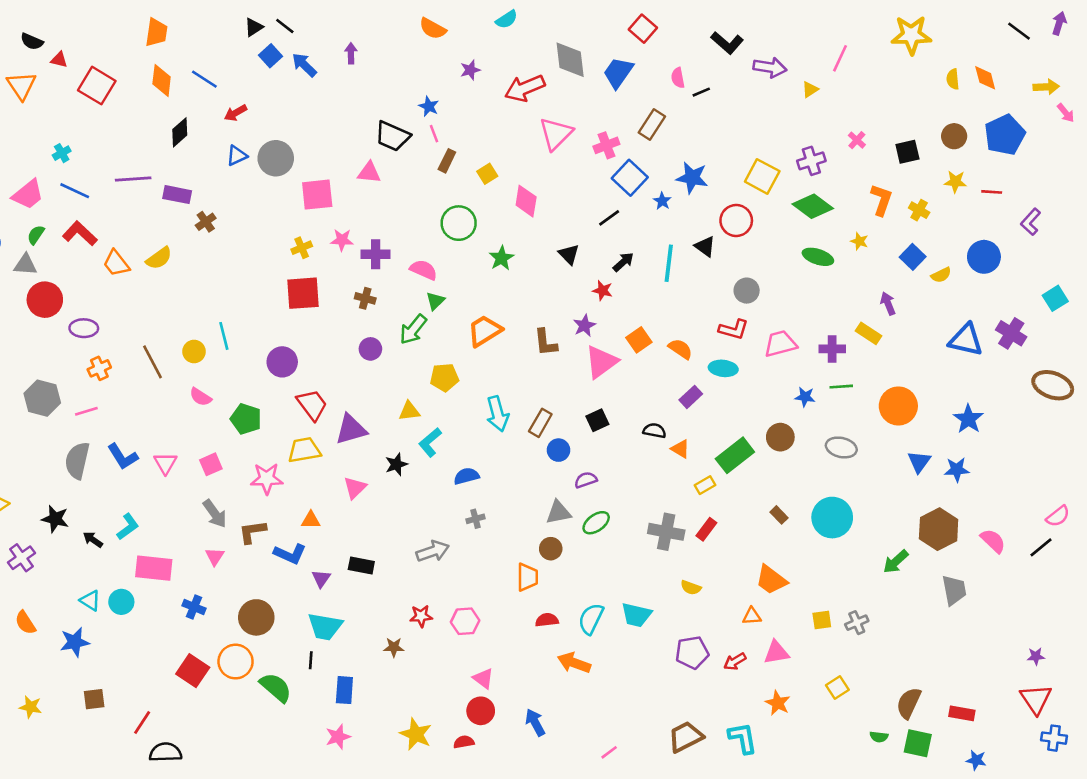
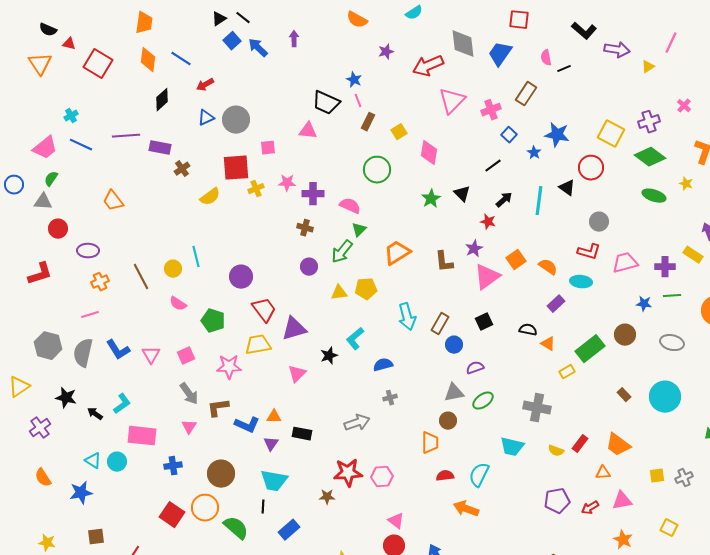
red square: (643, 29) -> (519, 20), turned -35
blue square: (630, 178) -> (509, 135), size x0.6
pink square: (317, 195) -> (268, 148), size x0.6
red L-shape: (80, 233) -> (40, 274), moved, turned 120
yellow semicircle: (159, 258) -> (210, 197), moved
green star: (501, 258) -> (431, 199), moved
red square: (303, 293) -> (236, 168), moved
red circle: (45, 300) -> (58, 229), size x0.7
gray hexagon: (42, 398) -> (48, 346), moved
yellow triangle: (409, 411) -> (339, 293), moved
orange triangle: (311, 520) -> (274, 417), moved
red rectangle: (706, 529) -> (580, 444), moved
blue cross: (194, 607) -> (173, 466), turned -30
cyan trapezoid: (636, 615) -> (512, 447), moved
red star: (421, 616) -> (348, 473), size x1.6
yellow square: (837, 687) -> (669, 528), turned -30
blue rectangle: (344, 690) -> (289, 530), turned 45

